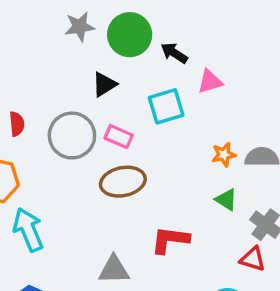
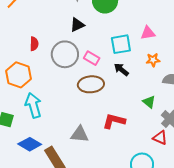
black arrow: (174, 53) -> (121, 70), moved
black triangle: (104, 84) -> (77, 25), moved
orange star: (224, 155) -> (153, 60), moved

